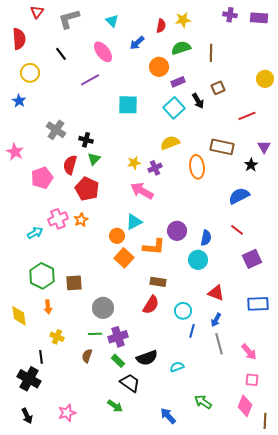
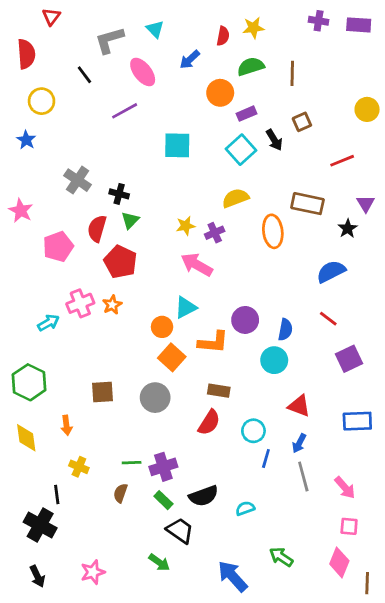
gray L-shape: (69, 19) -> (109, 40), moved
green hexagon: (42, 276) -> (29, 382), moved
gray circle: (103, 308) -> (155, 398), moved
blue arrow: (168, 416) -> (233, 576), size x1.4

